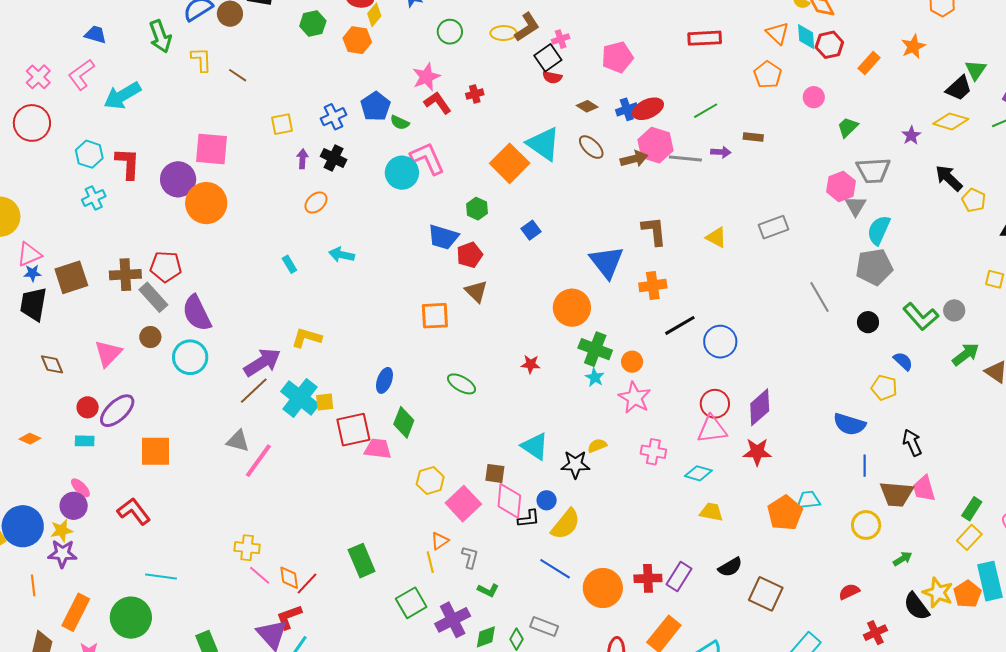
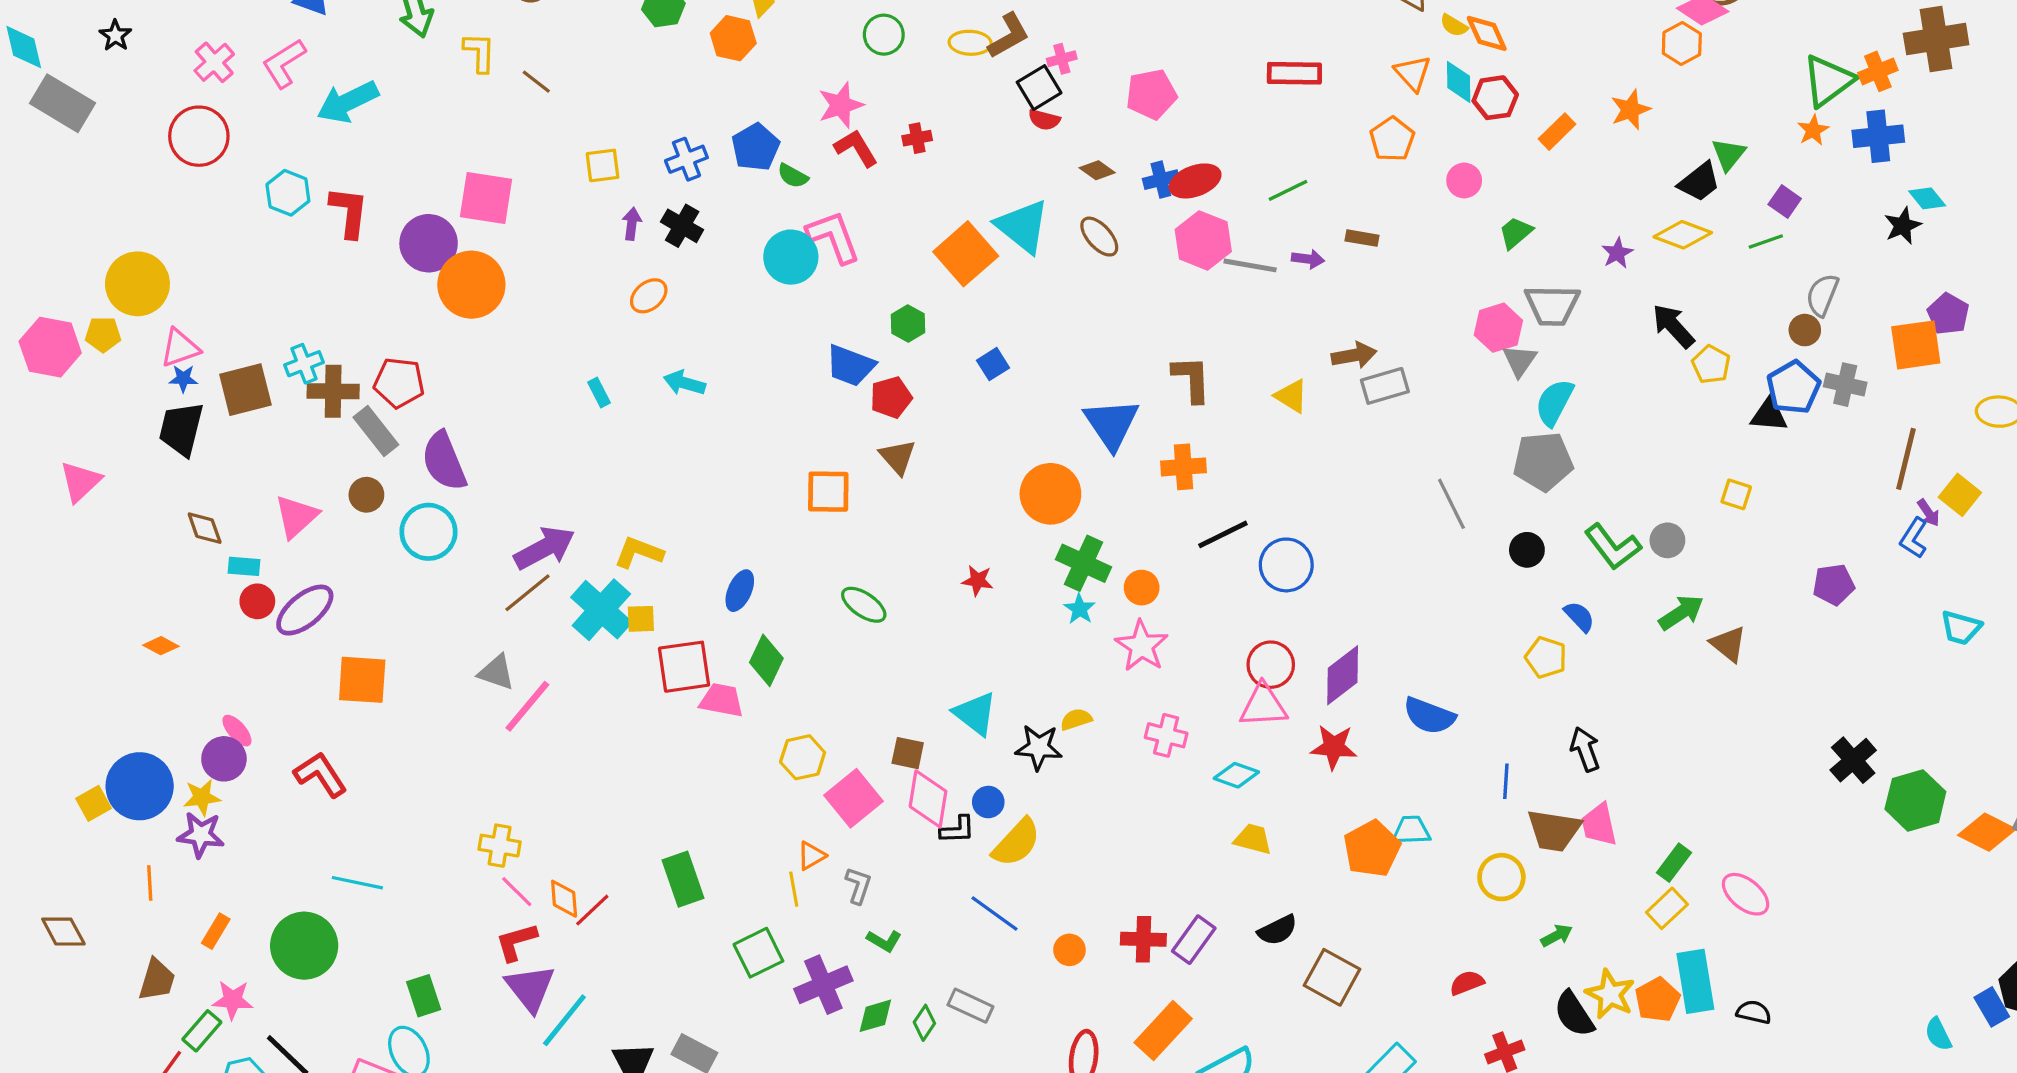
brown arrow: (634, 159) -> (1354, 355), moved
cyan cross: (94, 198) -> (304, 364), moved
yellow L-shape: (307, 338) -> (639, 552), moved
blue semicircle: (849, 424) -> (1429, 716), moved
cyan rectangle: (85, 441) -> (244, 566), moved
orange circle: (603, 588) -> (1069, 950), size x0.5
orange rectangle: (76, 612) -> (216, 931), size x0.6
red L-shape: (289, 617) -> (516, 942), moved

